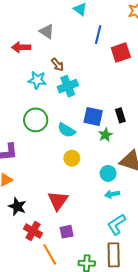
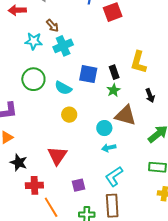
green star: (105, 135) -> (114, 90), moved
red cross: (33, 231) -> (34, 185), turned -30
purple square: (67, 232) -> (79, 185), moved

